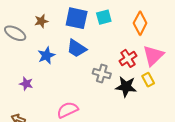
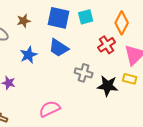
red cross: (128, 58) -> (107, 45), moved
yellow rectangle: (148, 80) -> (130, 79), turned -48

